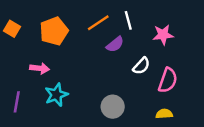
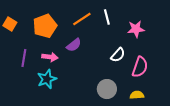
purple semicircle: (115, 44) -> (74, 45), moved
pink arrow: (40, 68) -> (50, 57), moved
purple line: (17, 102) -> (24, 58), moved
gray circle: (113, 107) -> (107, 89), moved

